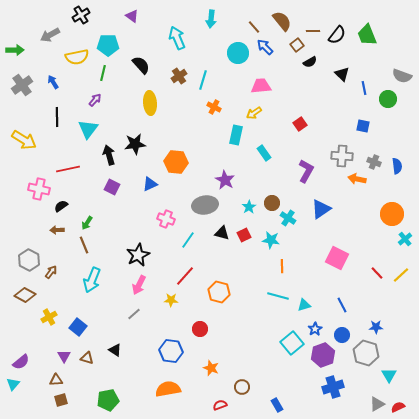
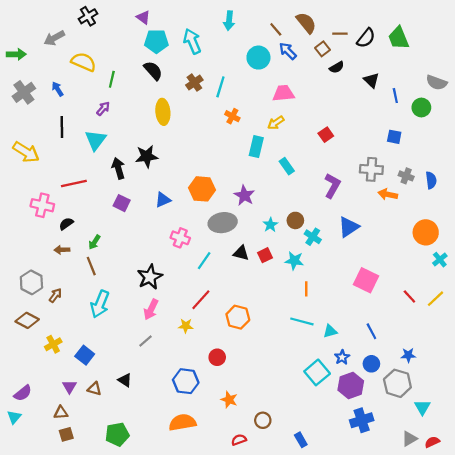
cyan pentagon: (108, 45) -> (156, 41), moved
yellow semicircle: (77, 57) -> (84, 62), turned -145
orange hexagon: (176, 162) -> (202, 189), moved

